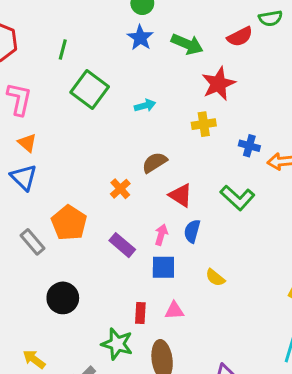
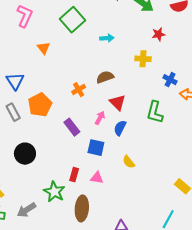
red star: (218, 84) -> (158, 34), size x0.6
orange triangle: (27, 143) -> (44, 48), moved
blue triangle: (24, 177) -> (15, 81), moved
green L-shape: (237, 198) -> (155, 112), turned 50
pink arrow: (161, 235) -> (100, 118), moved

